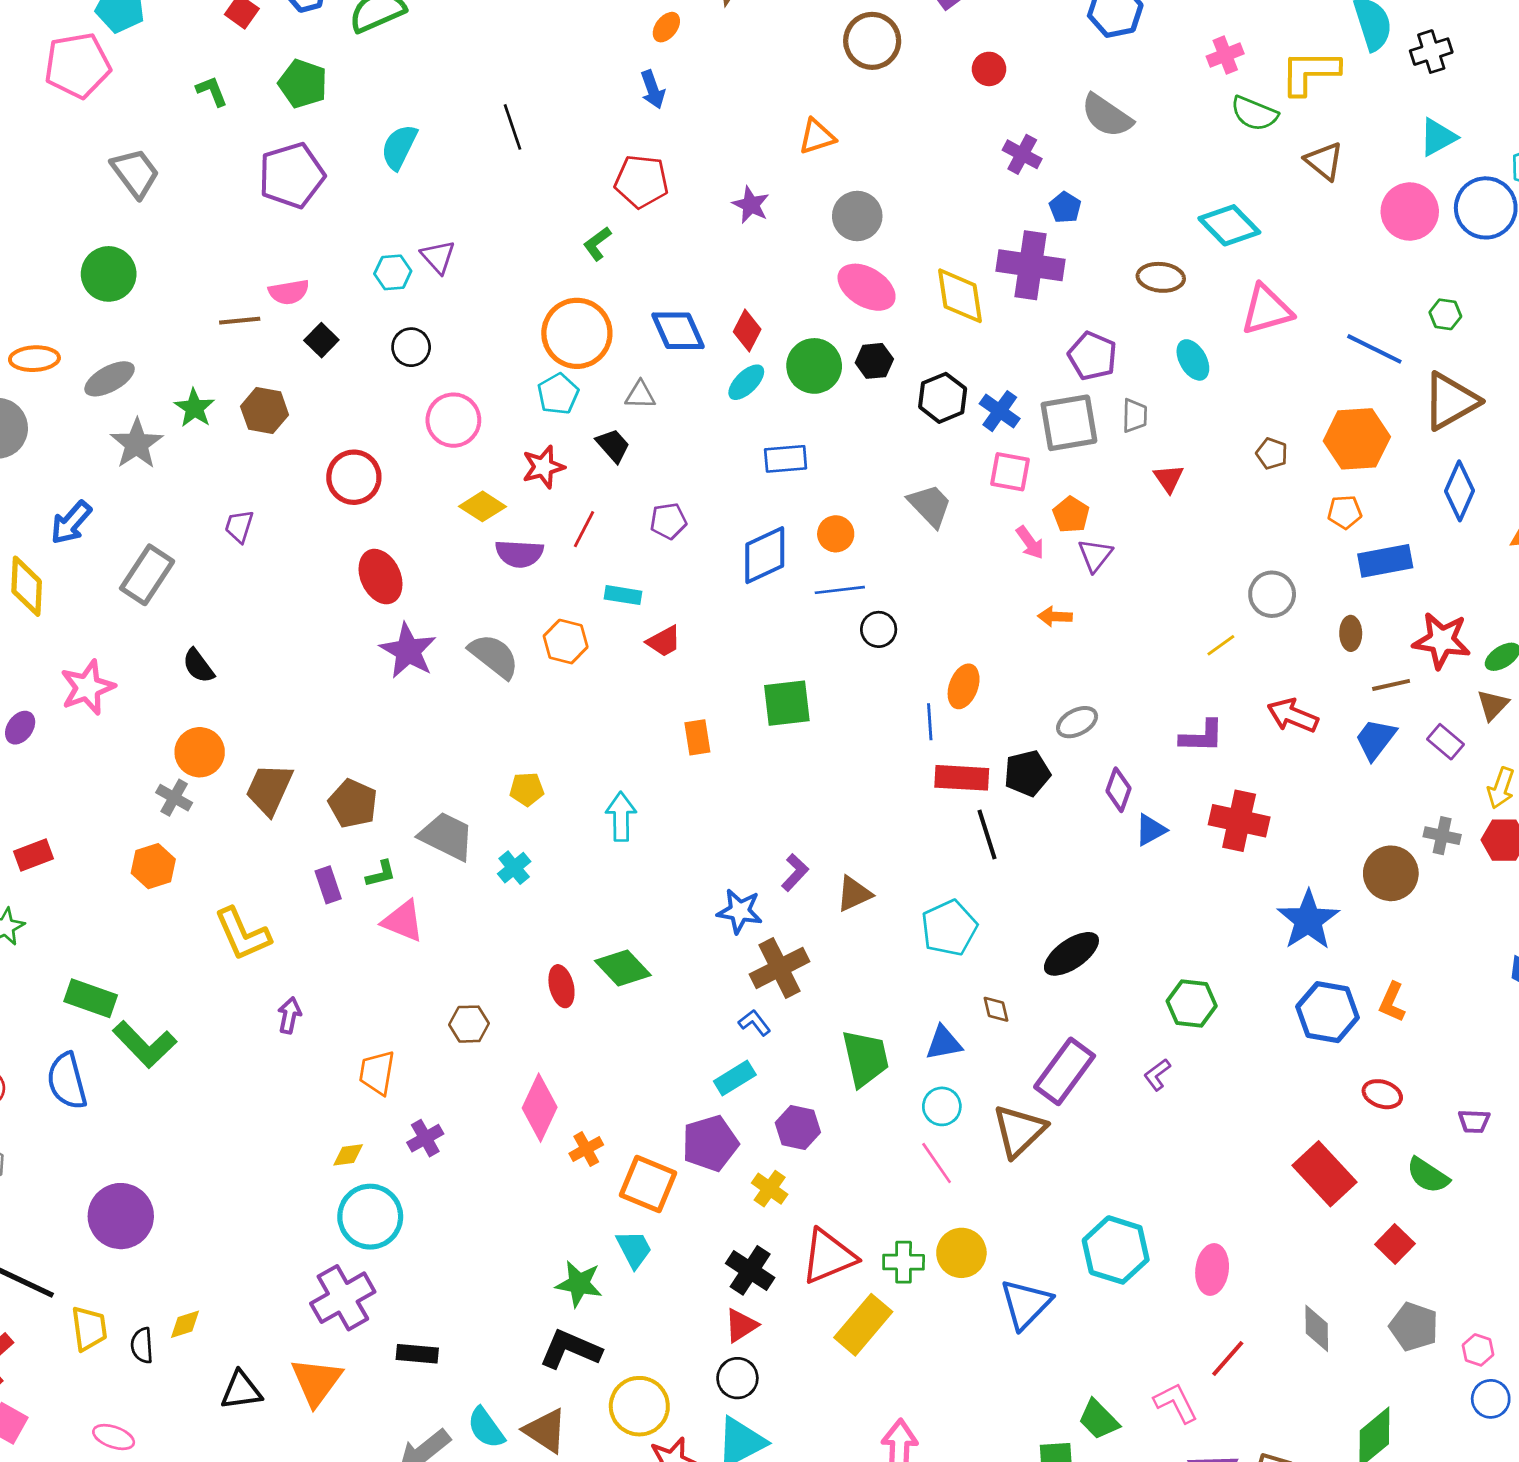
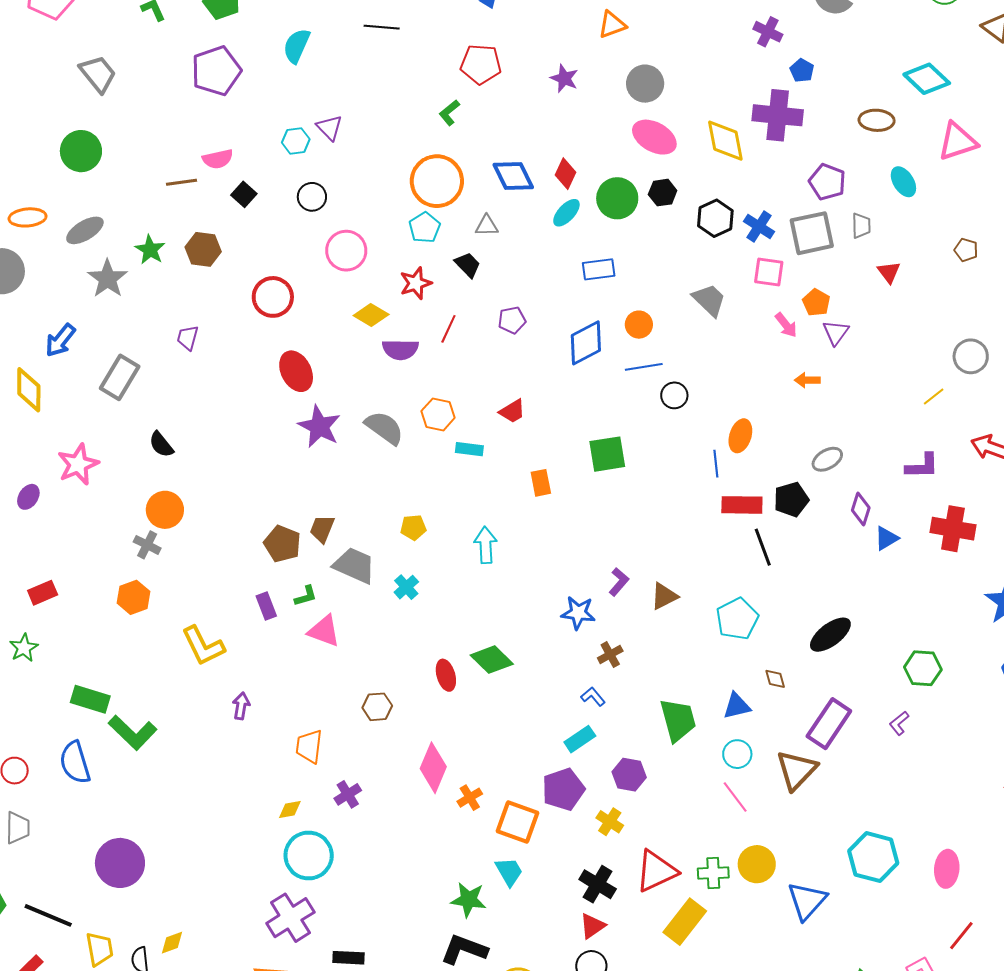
black line: (512, 127) -> (382, 27), turned -64
cyan rectangle: (623, 595) -> (469, 449), moved
brown trapezoid: (269, 789) -> (322, 529), moved, size x0.7
brown cross: (780, 968) -> (610, 654), size x0.6

